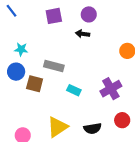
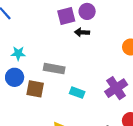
purple square: (54, 16) -> (66, 16), moved

